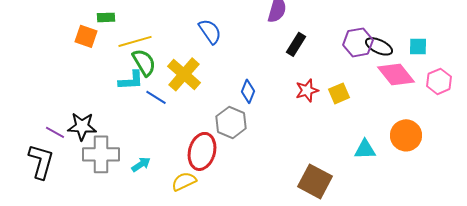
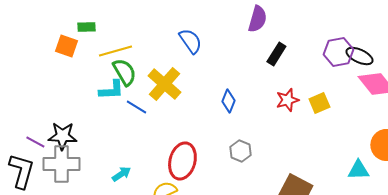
gray hexagon: (231, 122) -> (240, 151), moved, size x0.7
cyan triangle: (365, 149) -> (358, 170), moved
gray cross: (101, 154) -> (61, 164), moved

